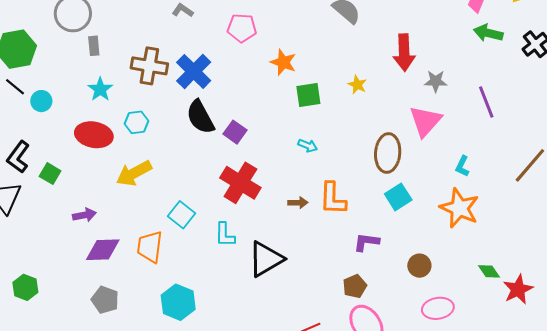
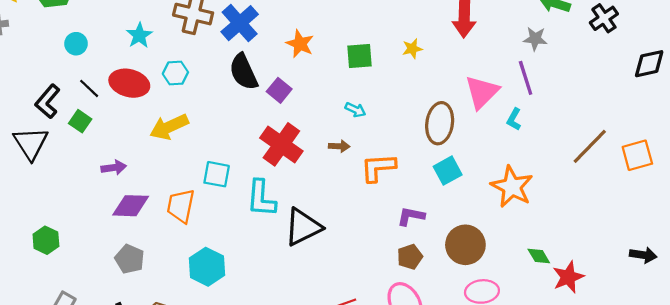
orange star: (283, 62) -> (300, 44), moved
gray star: (436, 81) -> (535, 39), moved
yellow star: (357, 85) -> (412, 49), turned 30
black line: (15, 87) -> (89, 88), moved
purple line: (486, 102) -> (526, 78), moved
cyan L-shape: (462, 166) -> (514, 119), moved
orange L-shape: (333, 199) -> (378, 168), turned 81
brown arrow: (298, 203) -> (339, 146), moved
cyan square: (181, 215) -> (217, 174), turned -32
cyan L-shape: (225, 235) -> (261, 198), size x1.4
brown circle: (419, 266) -> (465, 245), size x1.6
brown pentagon: (355, 286) -> (410, 257), moved

